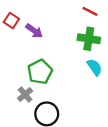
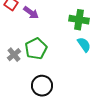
gray cross: (25, 95) -> (14, 55), moved

